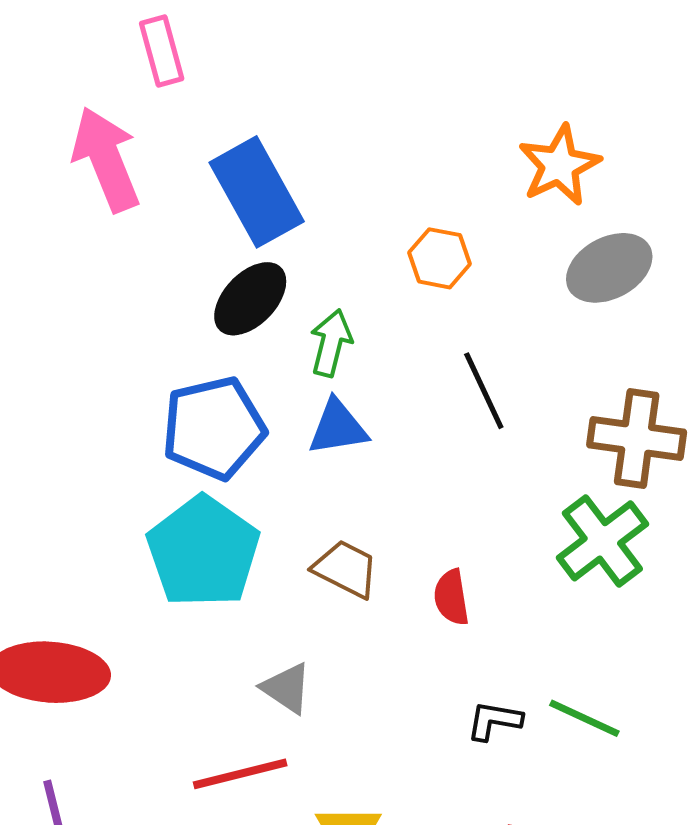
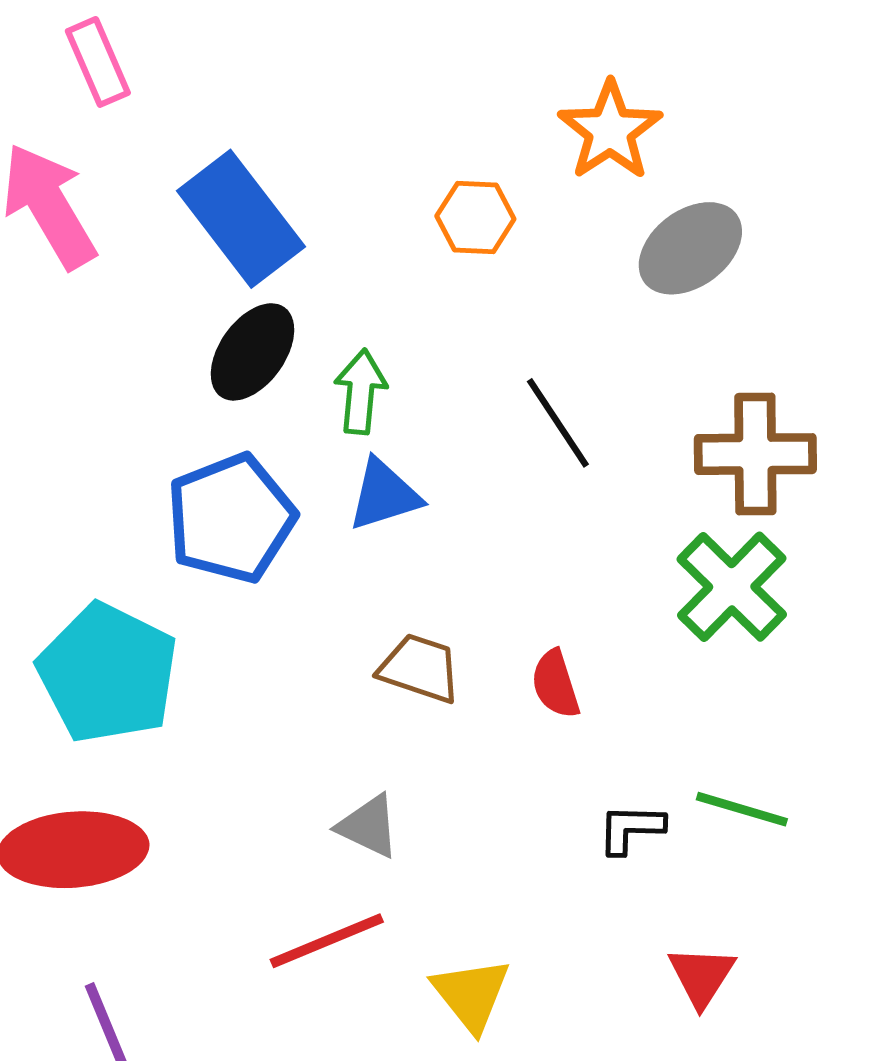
orange hexagon: (439, 258) -> (475, 218), moved
cyan pentagon: (203, 552) -> (108, 673), moved

